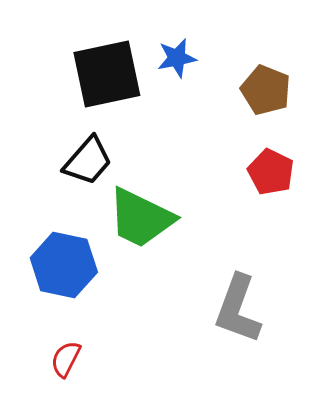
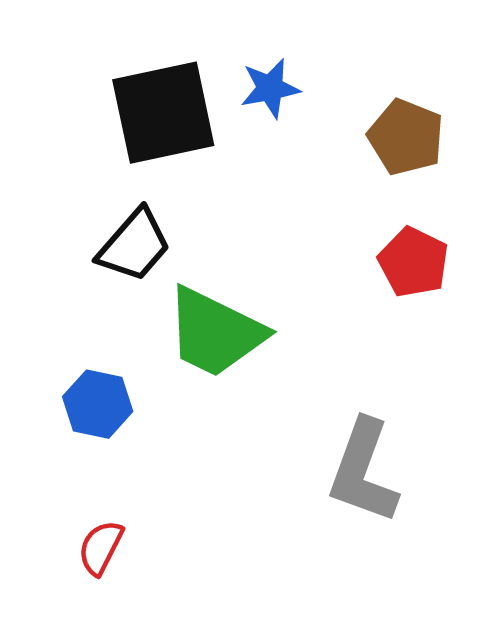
blue hexagon: (64, 265) -> (98, 404), size x0.7

